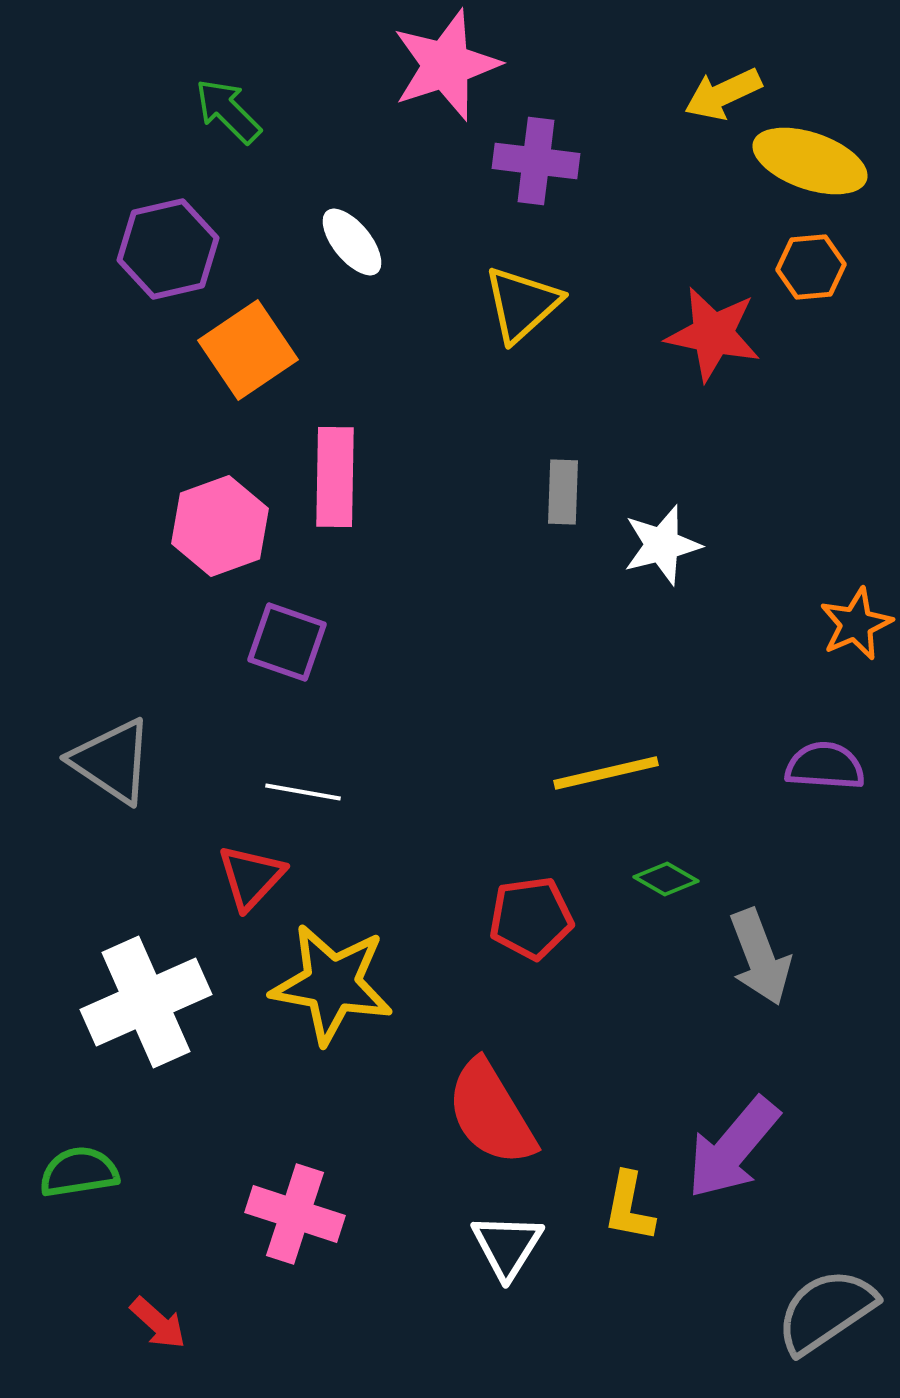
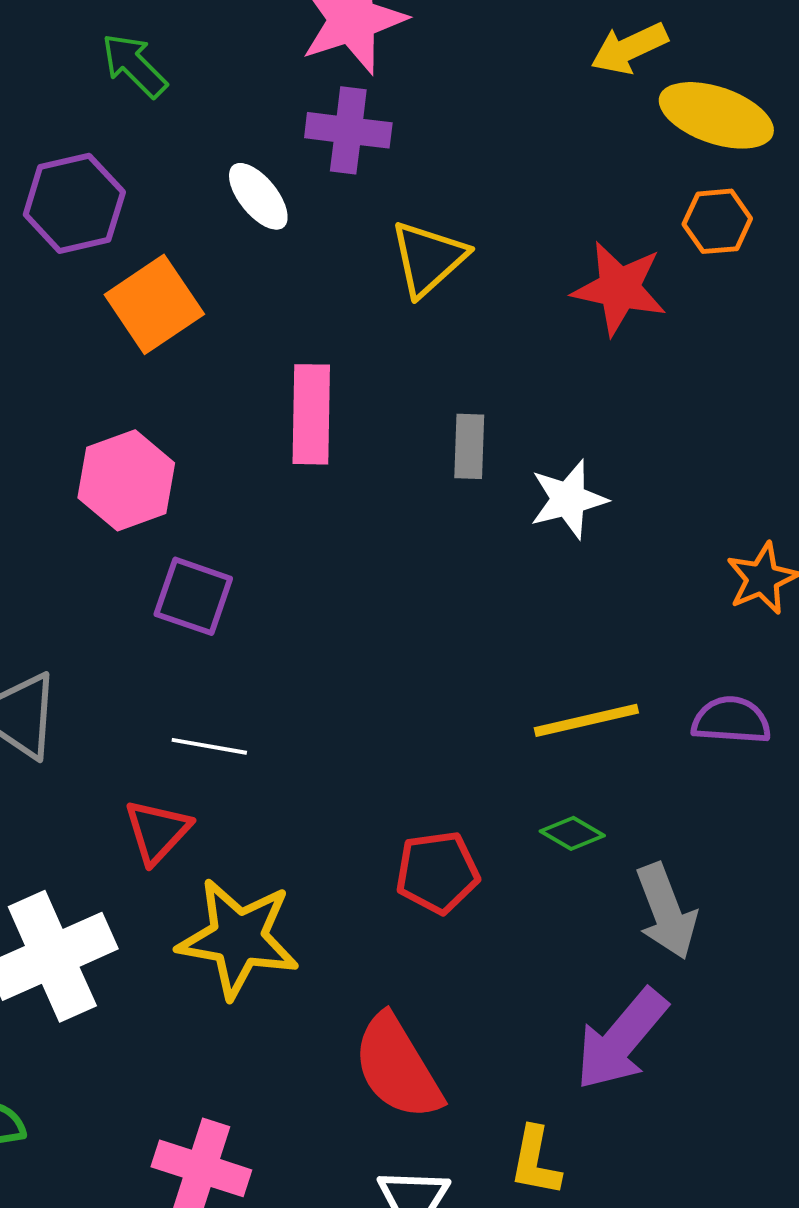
purple cross: (536, 161) -> (348, 130), moved
pink rectangle: (335, 477) -> (311, 414), moved
yellow line: (606, 773) -> (586, 720), moved
purple arrow: (733, 1148) -> (621, 1039), moved

